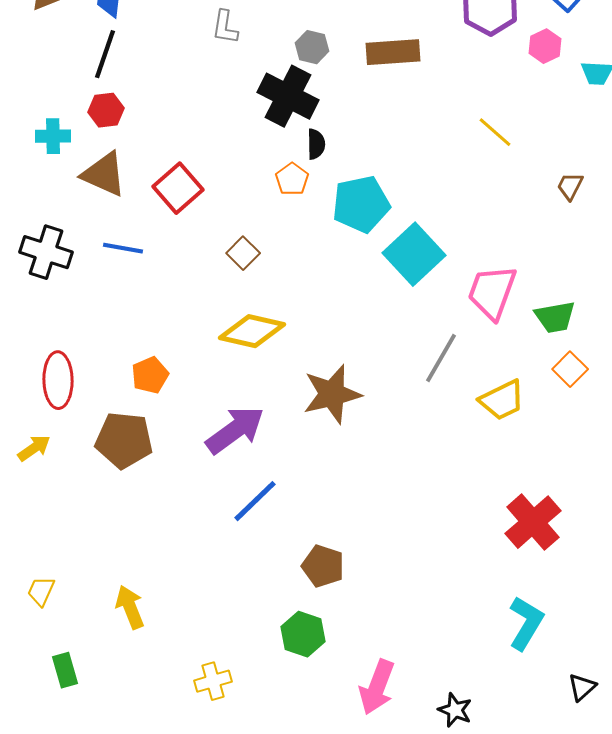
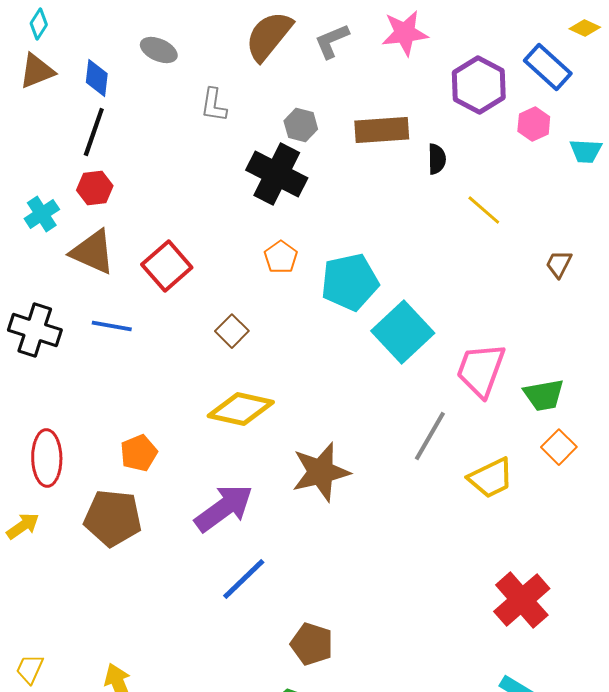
cyan cross: (53, 136) -> (42, 214), turned -32
black semicircle: (316, 144) -> (437, 159), moved

